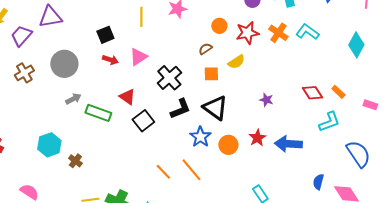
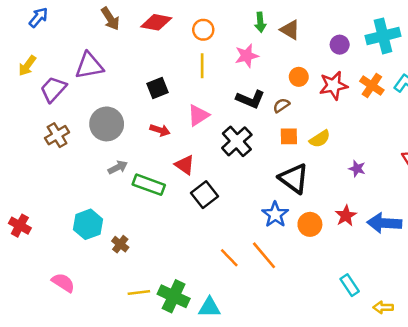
red arrow: (110, 60) -> (160, 130), moved
yellow semicircle: (236, 62) -> (320, 139), moved
black L-shape: (180, 109) -> (250, 99), moved, turned 45

